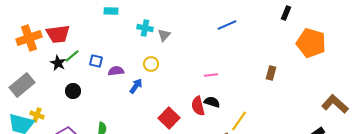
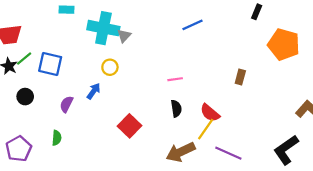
cyan cross: (145, 28) -> (103, 28), size x1.8
blue square: (96, 61) -> (50, 64), size x1.6
purple semicircle: (116, 71) -> (66, 104), moved, turned -56
black semicircle: (212, 102) -> (176, 109), turned 63
red semicircle: (198, 106) -> (210, 113), moved, turned -36

